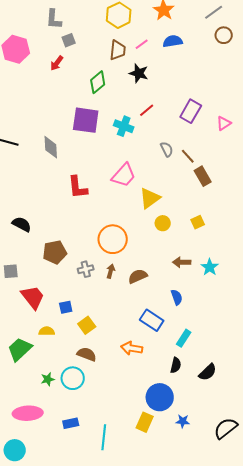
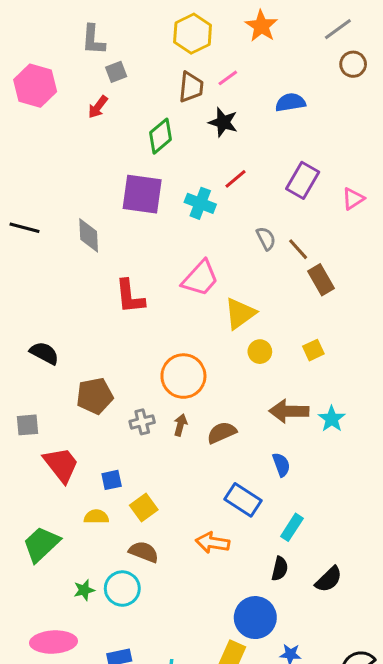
blue semicircle: (173, 41) -> (290, 102), moved
brown arrow: (182, 262) -> (289, 411), size x1.4
yellow semicircle: (47, 331) -> (96, 517), moved

